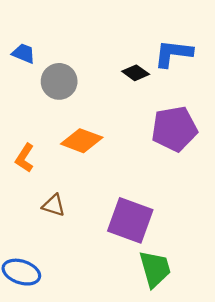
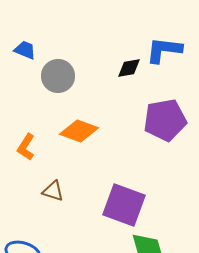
black diamond: (136, 73) -> (129, 68), turned -45

